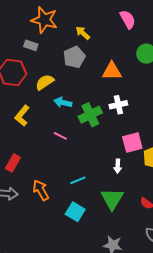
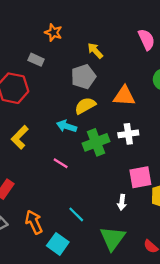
orange star: (44, 20) -> (53, 32), size x0.6
yellow semicircle: (45, 82) -> (85, 106), moved
cyan line: (78, 180) -> (76, 214), turned 63
cyan square: (75, 212) -> (58, 244), moved

